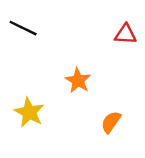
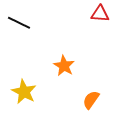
red triangle: (126, 34) -> (100, 14), moved

